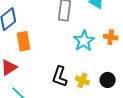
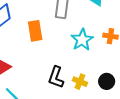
orange rectangle: (23, 41) -> (35, 31), moved

